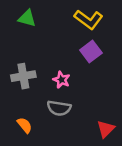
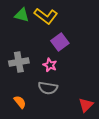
yellow L-shape: (88, 20) -> (46, 16), moved
purple square: (91, 51) -> (60, 42), moved

